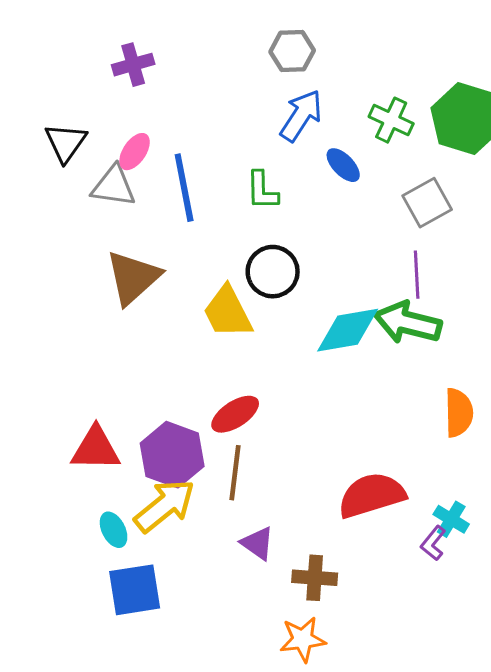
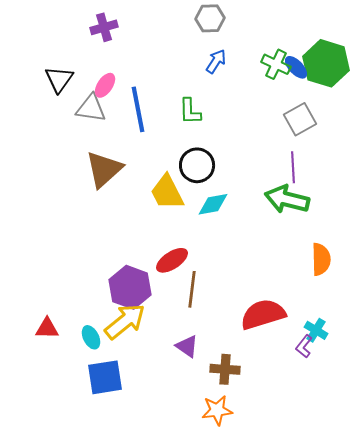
blue arrow: (301, 116) -> (216, 61), size x0.7
blue ellipse: (343, 165) -> (296, 67), moved
cyan diamond: (348, 330) -> (213, 204), moved, size x0.7
red triangle: (96, 449) -> (47, 328), moved, size x0.7
brown line: (235, 473) -> (192, 289), moved

